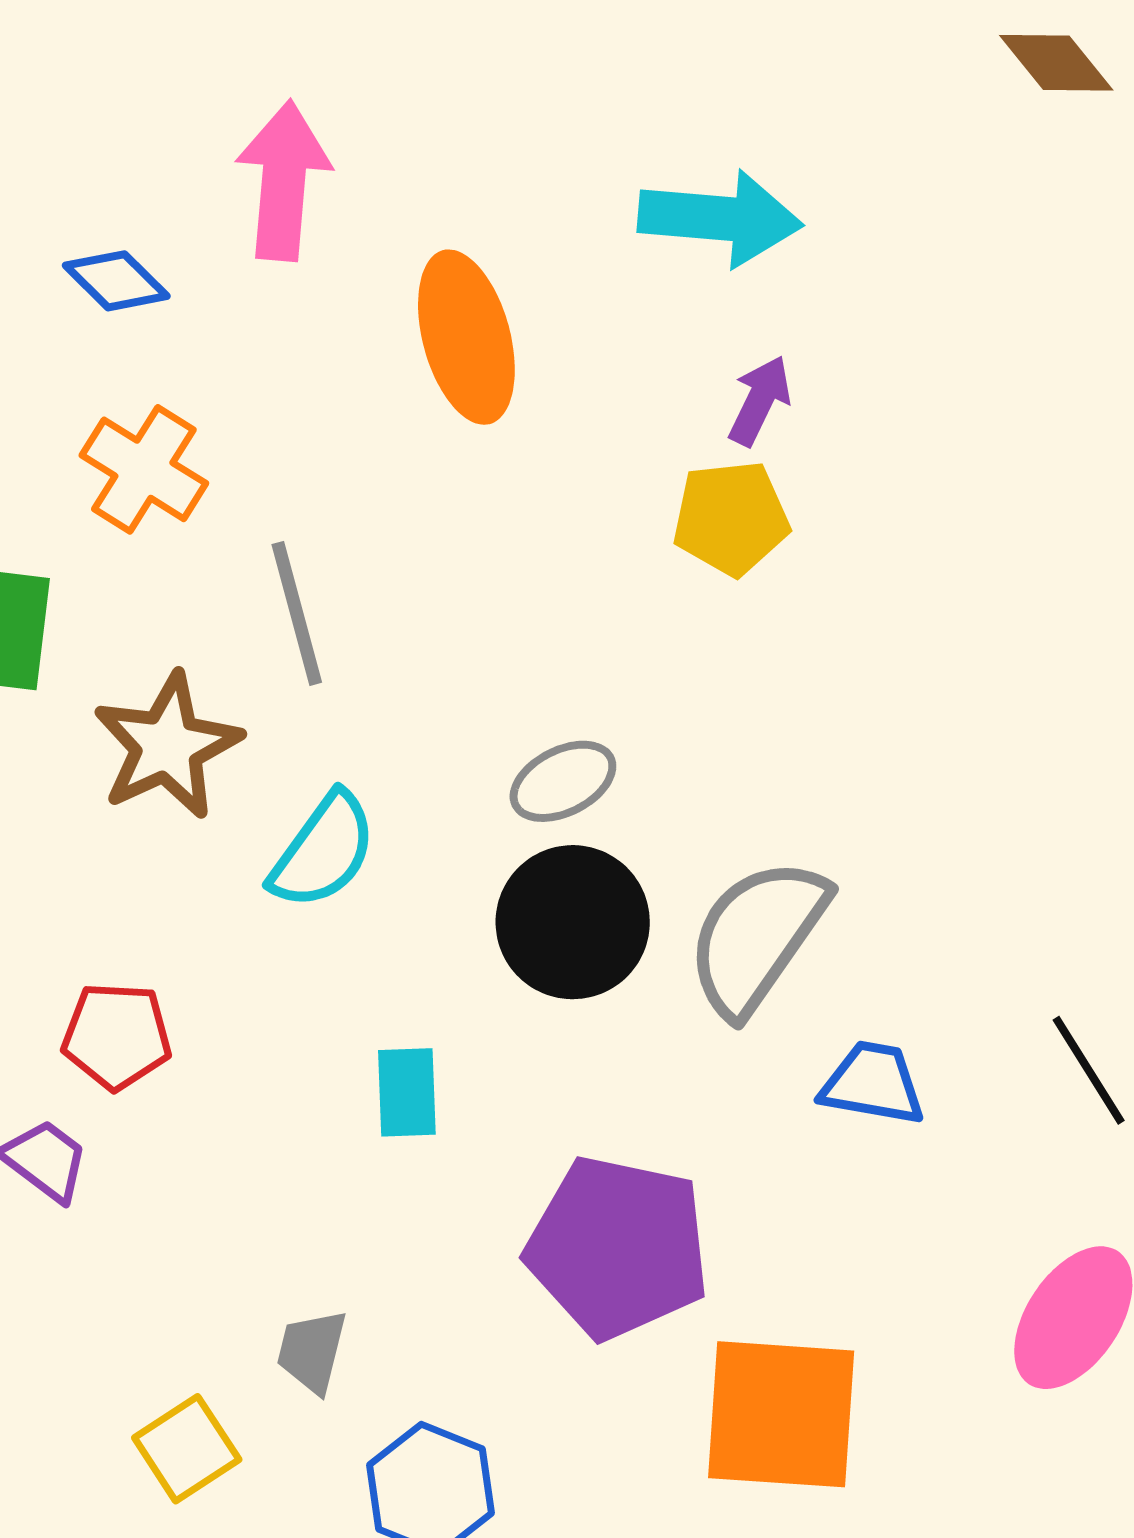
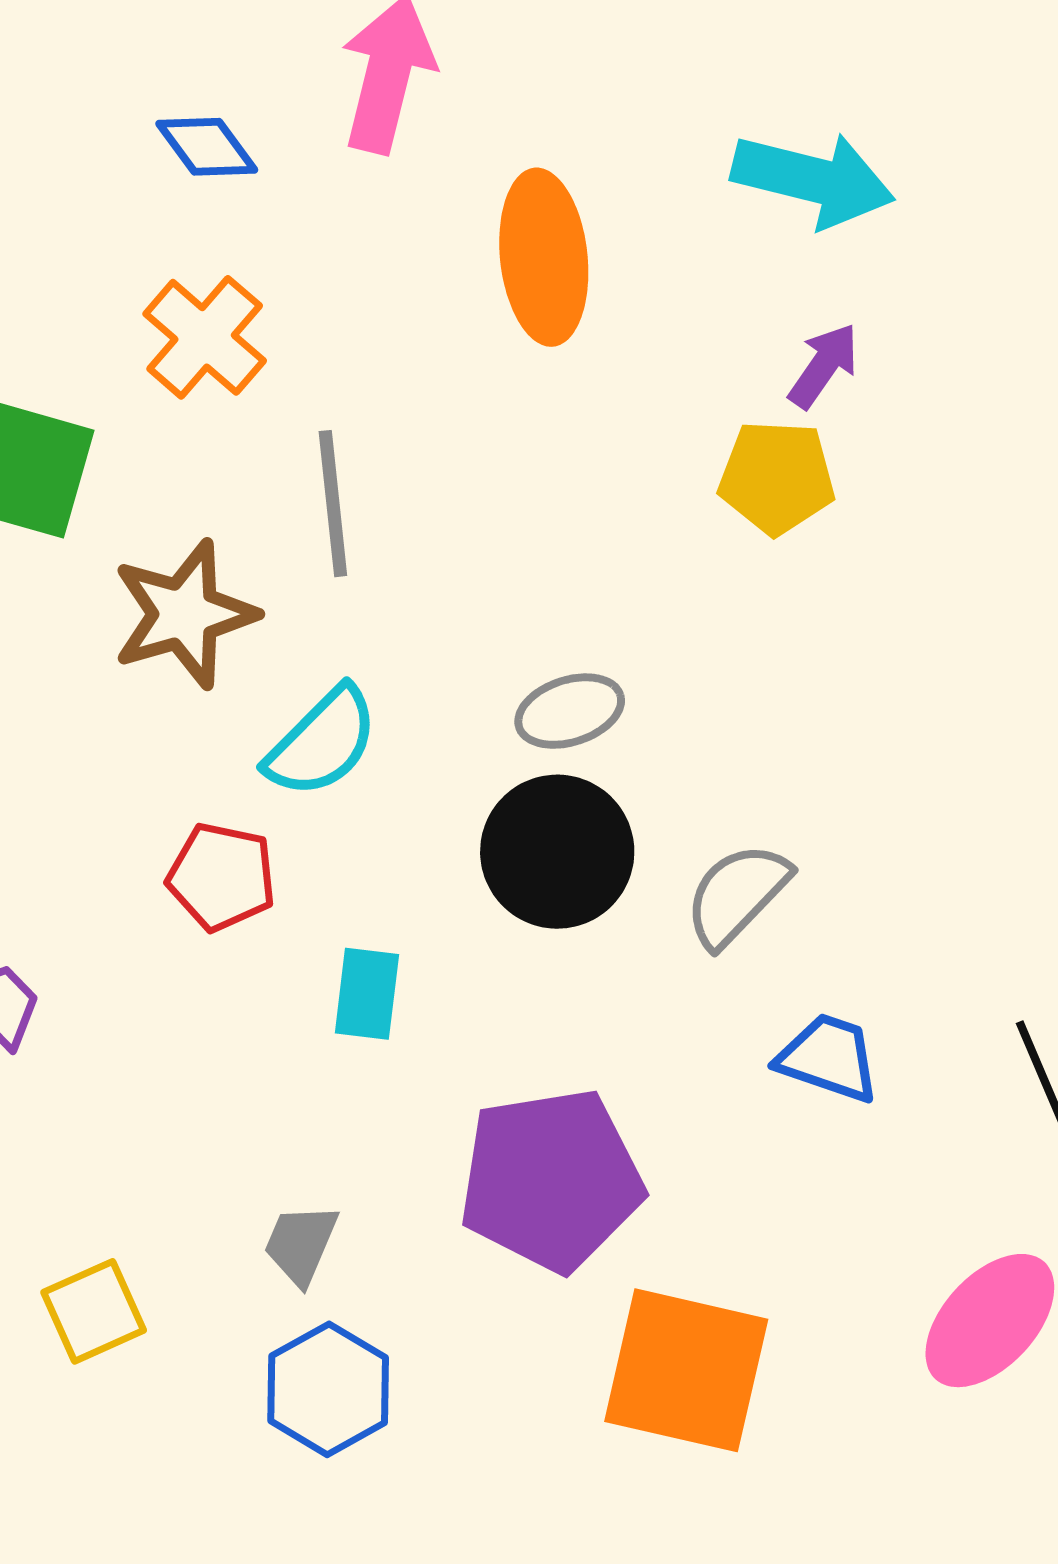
gray semicircle: (757, 937) -> (737, 895), size x0.7
red pentagon: (117, 1036) -> (222, 877), moved
purple pentagon: (618, 1247) -> (551, 1180), turned -30
gray trapezoid: (312, 1351) -> (301, 1244), moved

